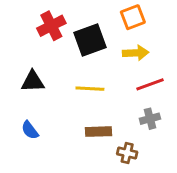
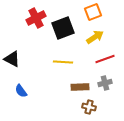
yellow arrow: (136, 53) -> (95, 37), turned -30
black triangle: (33, 81) -> (12, 59), moved, turned 30
brown rectangle: (99, 132) -> (80, 87), moved

